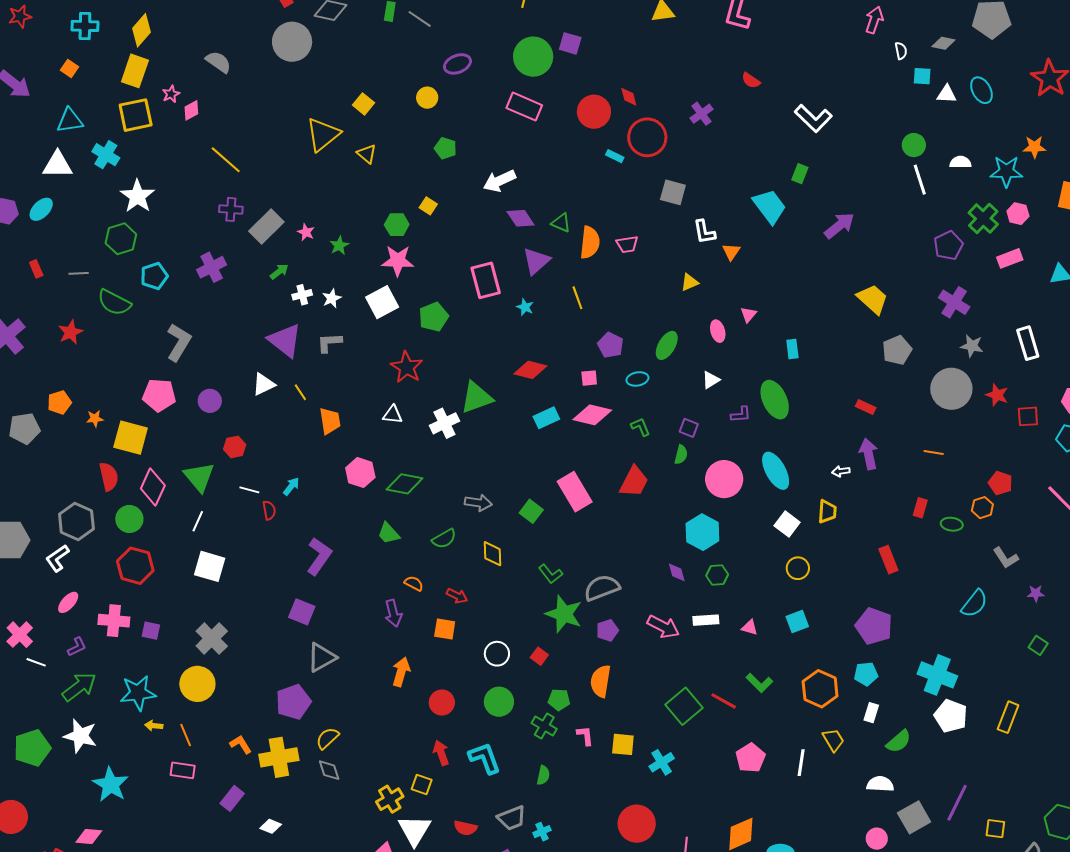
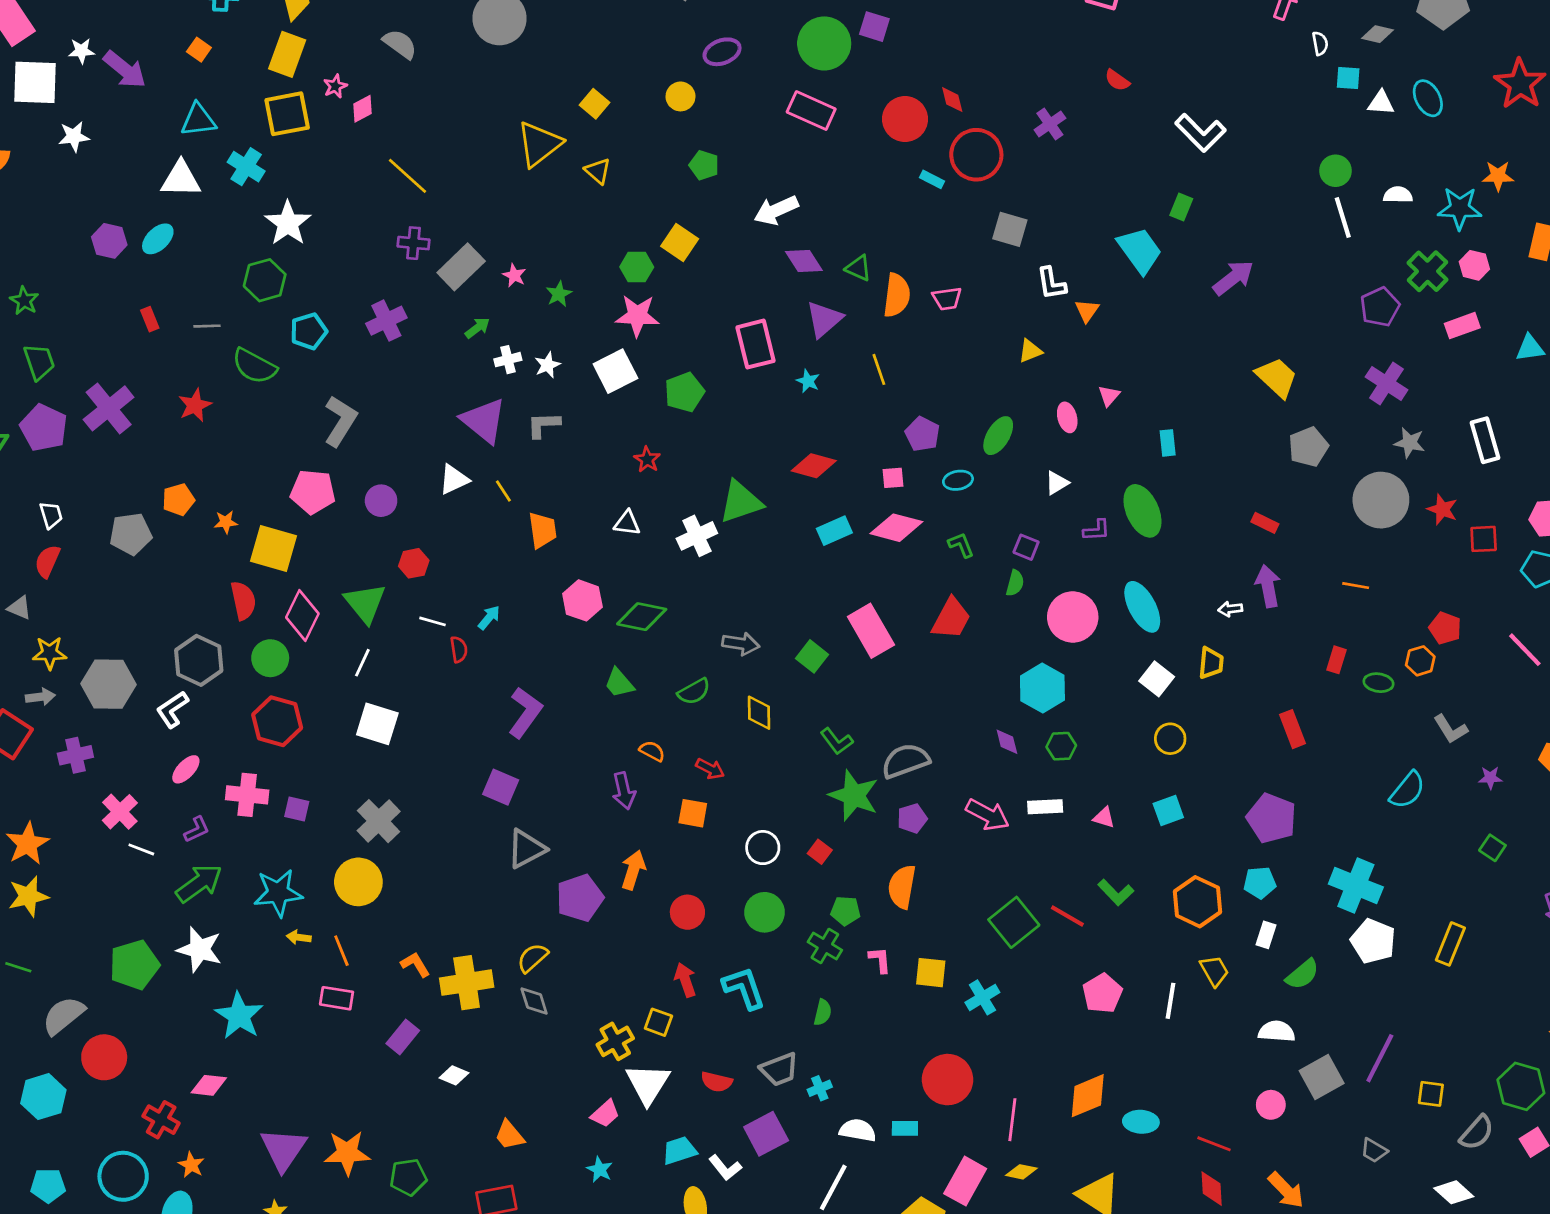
yellow square: (428, 206) -> (680, 242), size x1.5
red star: (407, 367) -> (647, 460), size x0.6
purple pentagon: (293, 702) -> (580, 898), moved

